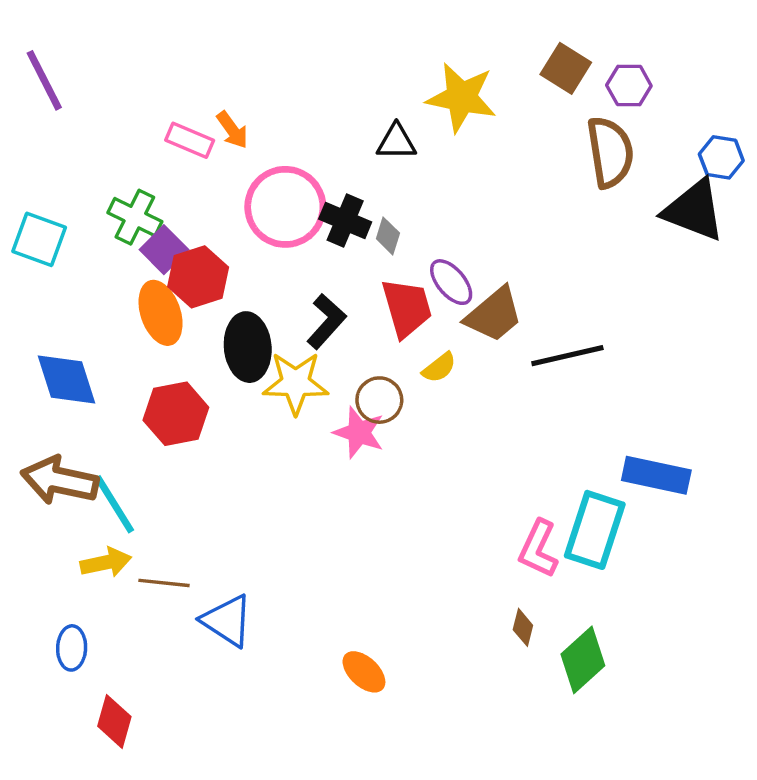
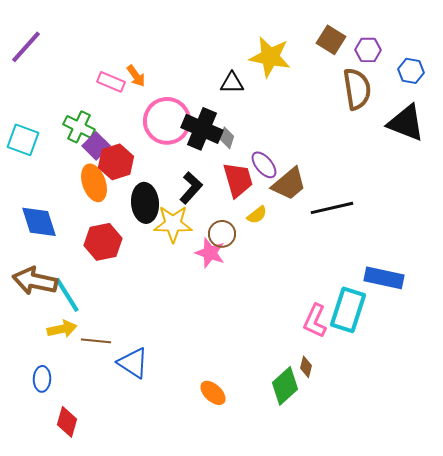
purple line: (44, 80) -> (26, 47), turned 69
blue hexagon: (721, 157) -> (411, 71), moved
black cross: (345, 221) -> (202, 129), size x1.4
green diamond: (583, 660) -> (285, 386), moved

